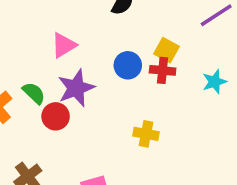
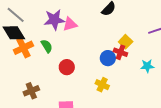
blue circle: (128, 65) -> (108, 58), moved
purple star: (76, 88) -> (54, 20), moved
red circle: (56, 116) -> (67, 67), moved

